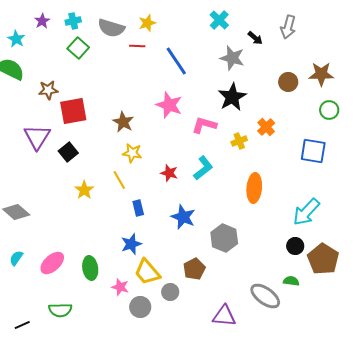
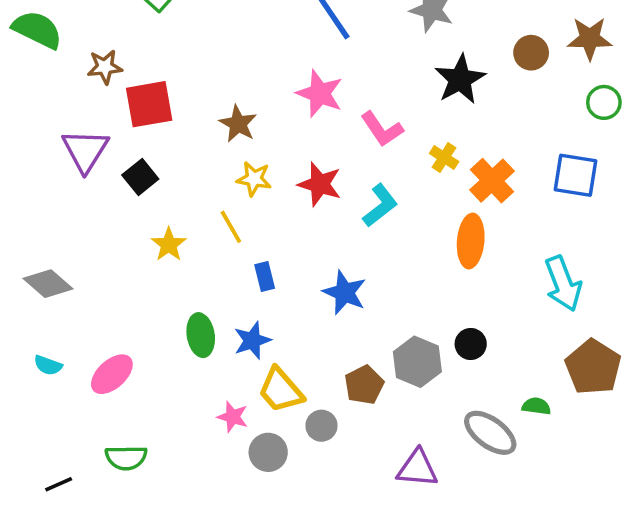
black star: (232, 97) -> (460, 79), moved
pink L-shape: (204, 125) -> (382, 129), turned -140
orange cross: (266, 127) -> (492, 181), moved, size x1.4
yellow cross: (239, 141) -> (444, 157), turned -35
red star: (169, 173) -> (320, 184), moved, size x1.4
cyan arrow: (306, 212) -> (563, 284), turned -64
gray hexagon: (224, 238) -> (417, 362), moved
black circle: (295, 246) -> (471, 344), moved
cyan semicircle: (16, 258) -> (48, 365), turned -105
green ellipse: (90, 268) -> (201, 335), moved

